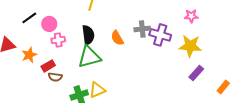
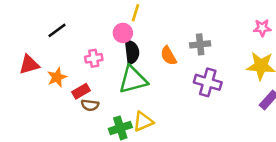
pink circle: (49, 24) -> (123, 33), moved
purple cross: (160, 35) -> (208, 82), moved

